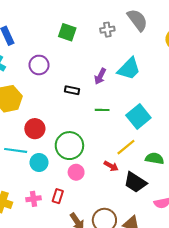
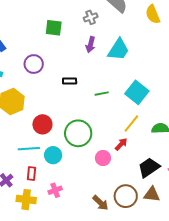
purple arrow: (100, 76) -> (90, 45), moved
red arrow: (111, 166) -> (121, 144), turned -64
pink circle: (76, 172) -> (103, 158), moved
black trapezoid: (135, 182) -> (149, 167), moved, turned 125
red rectangle: (58, 196) -> (31, 173), moved

